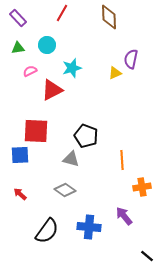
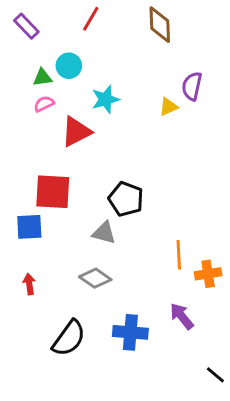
green triangle: (18, 48) -> (42, 77), moved
orange line: (122, 160) -> (179, 255), moved
red arrow: (20, 194) -> (29, 284), turned 40

